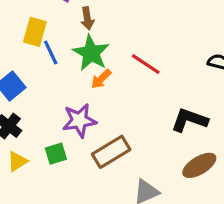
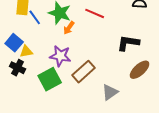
purple star: (79, 120) -> (60, 56), turned 30
green square: (56, 154) -> (50, 79), size x1.6
yellow triangle: (17, 161) -> (26, 52), moved, turned 32

